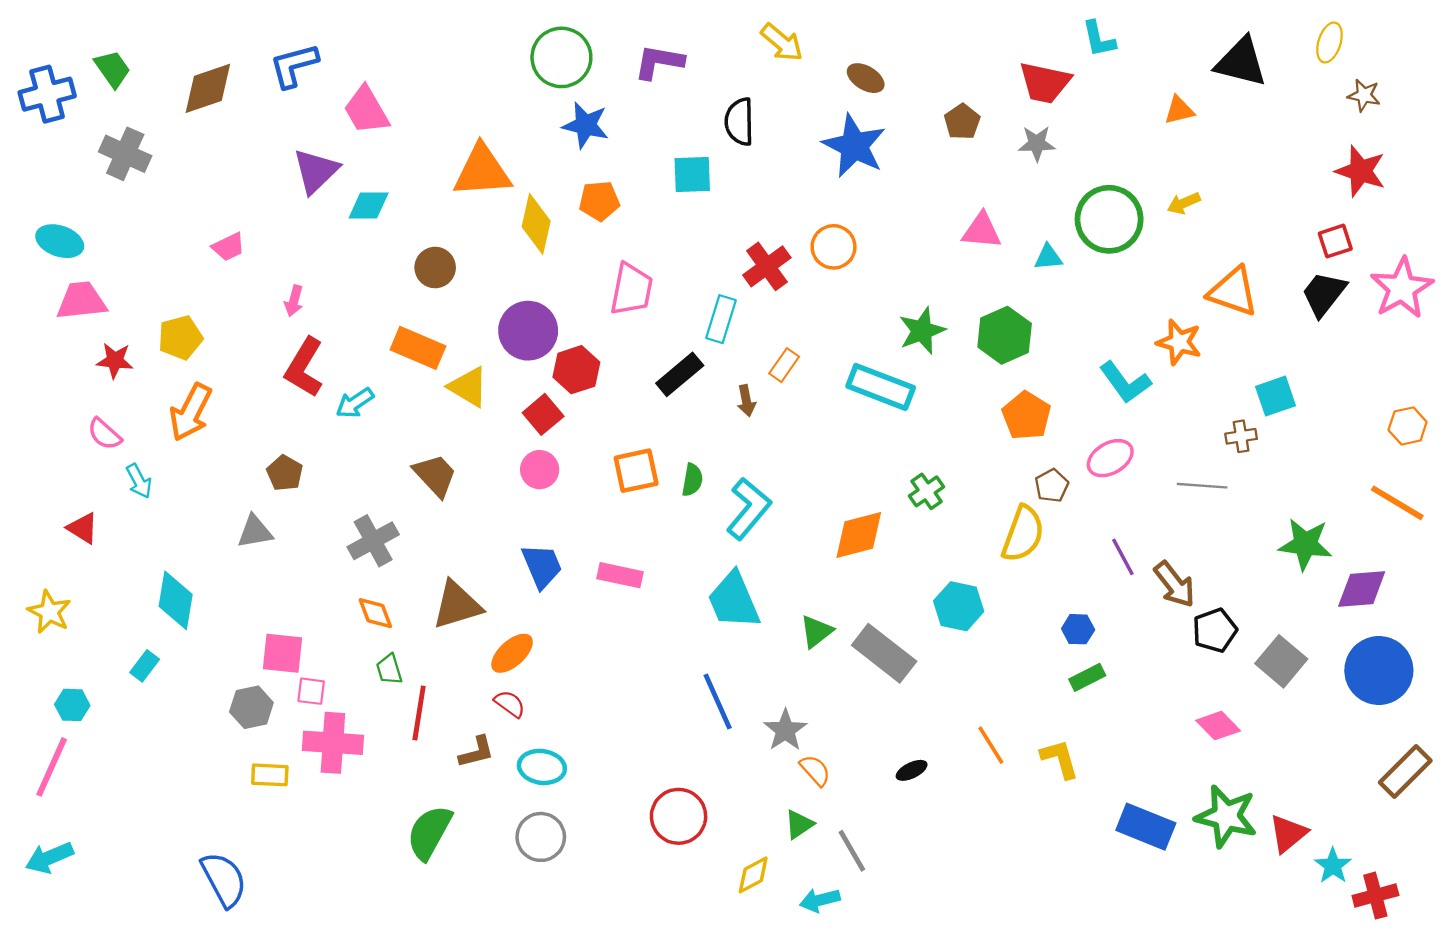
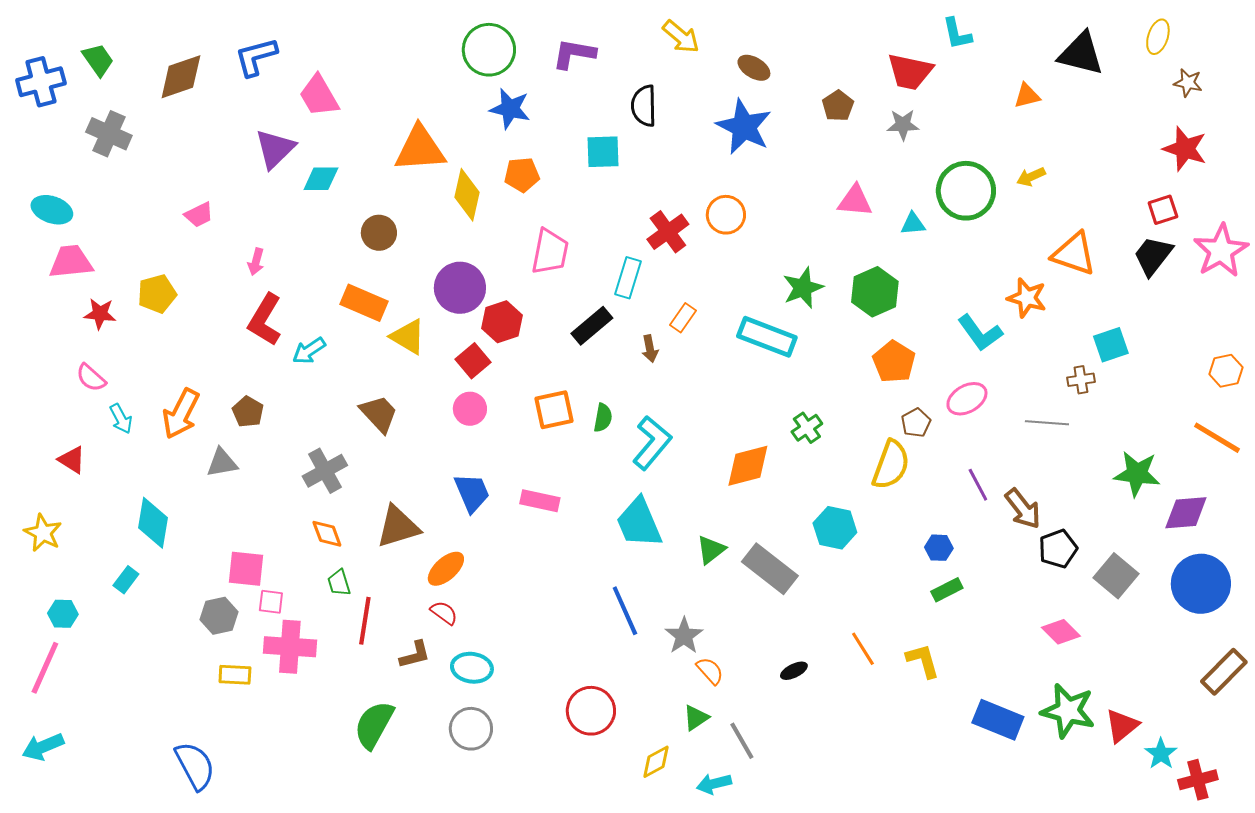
orange arrow: (191, 412) -> (181, 414), moved

